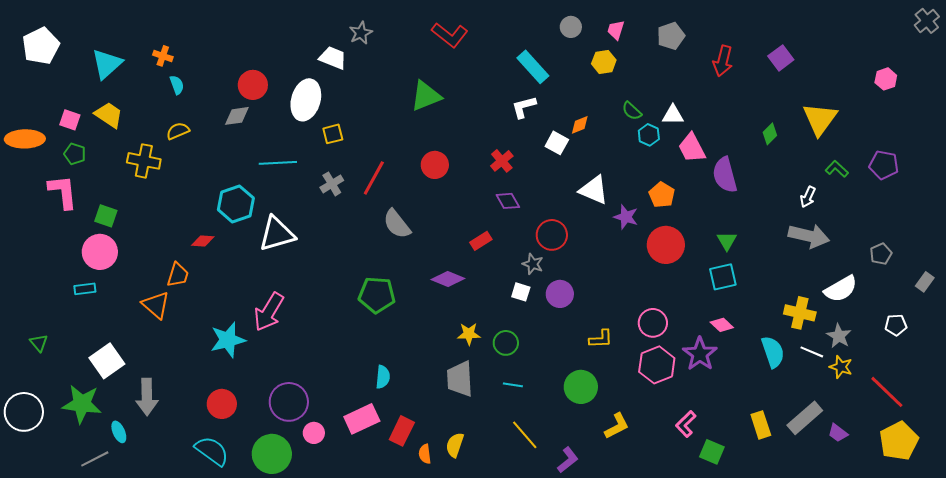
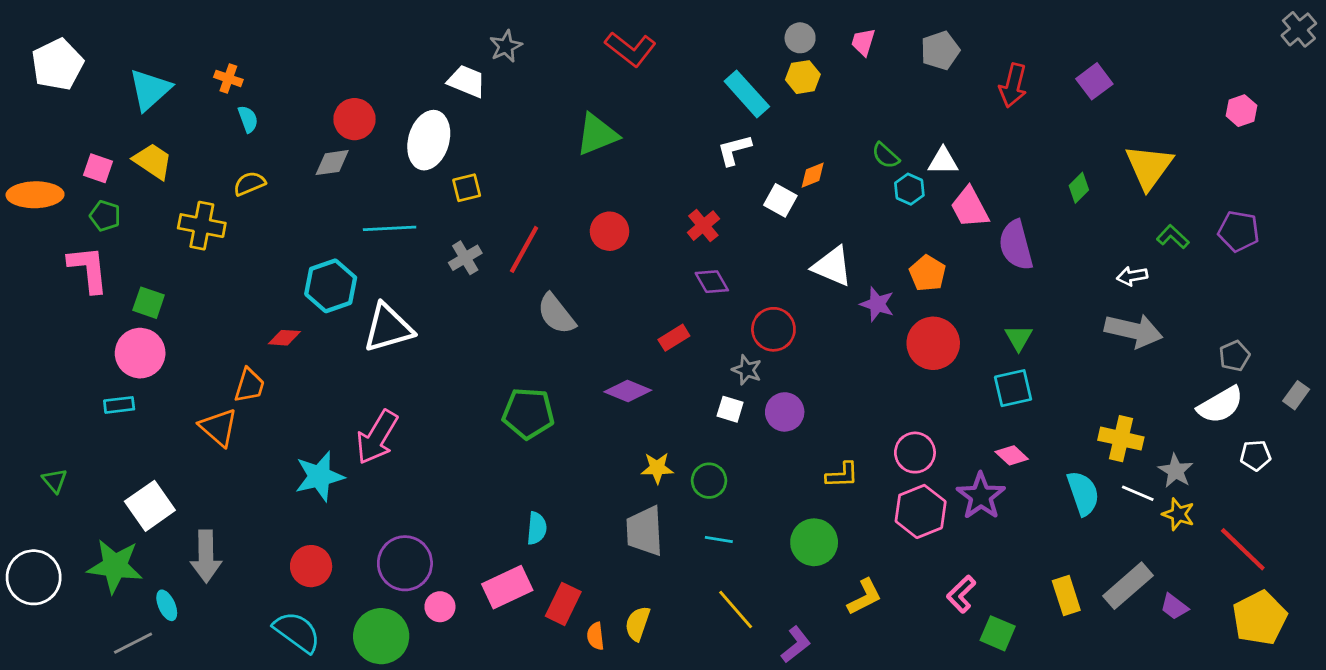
yellow hexagon: (604, 62) -> (803, 77), moved
white arrow: (808, 197) -> (1132, 276), turned 55
white semicircle: (841, 289) -> (1220, 405), moved

